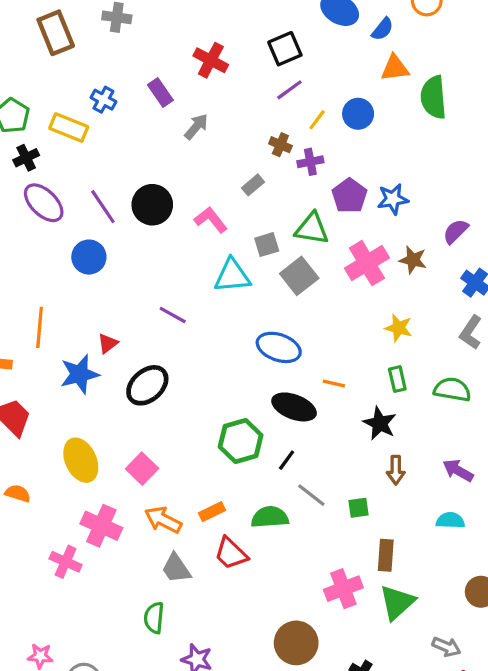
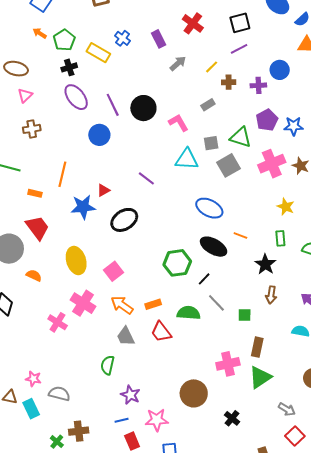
yellow line: (317, 120) -> (212, 67), moved
brown cross: (280, 145) -> (229, 82), turned -32
purple cross: (310, 162) -> (258, 85), moved

